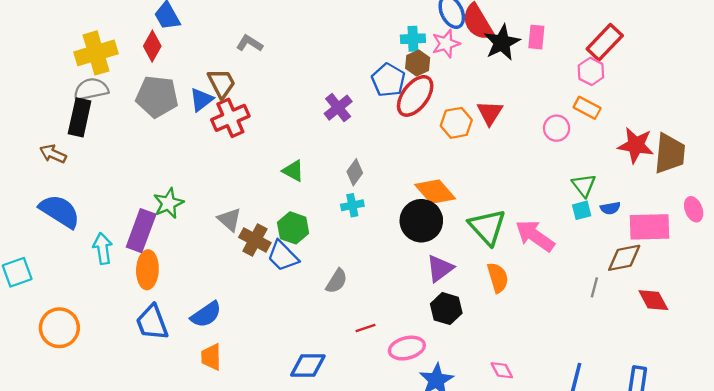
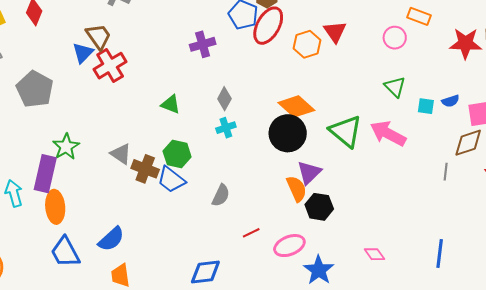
gray pentagon: (157, 97) -> (35, 89), moved, turned 30
purple cross: (338, 108) -> (203, 44), turned 30
green triangle: (584, 185) -> (395, 87), moved
cyan square: (582, 210) -> (426, 106), turned 30
orange semicircle: (498, 278) -> (297, 189), moved

